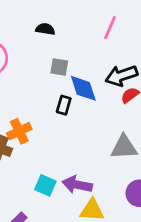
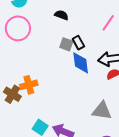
black rectangle: (64, 105) -> (78, 43), moved, turned -56

